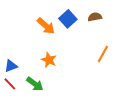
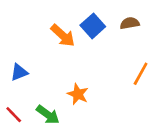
orange star: (49, 60) -> (78, 94), moved
blue triangle: (11, 66) -> (19, 72), moved

